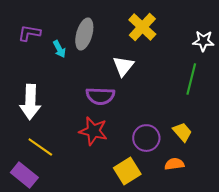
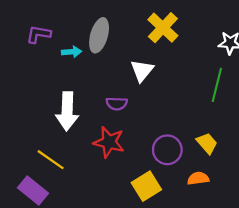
cyan arrow: (59, 49) -> (72, 52), turned -66
purple semicircle: (100, 96) -> (117, 104), size x0.7
white arrow: (30, 102) -> (67, 111), moved

